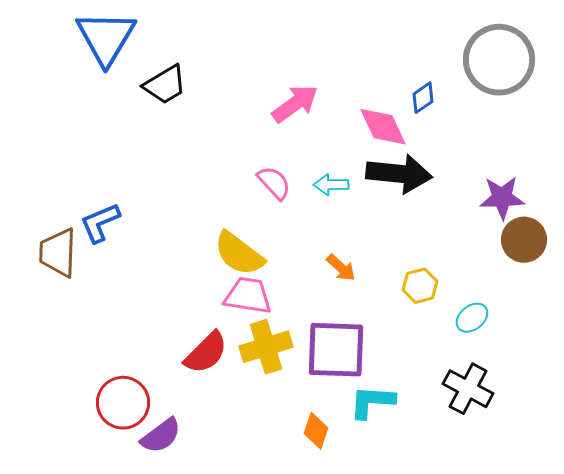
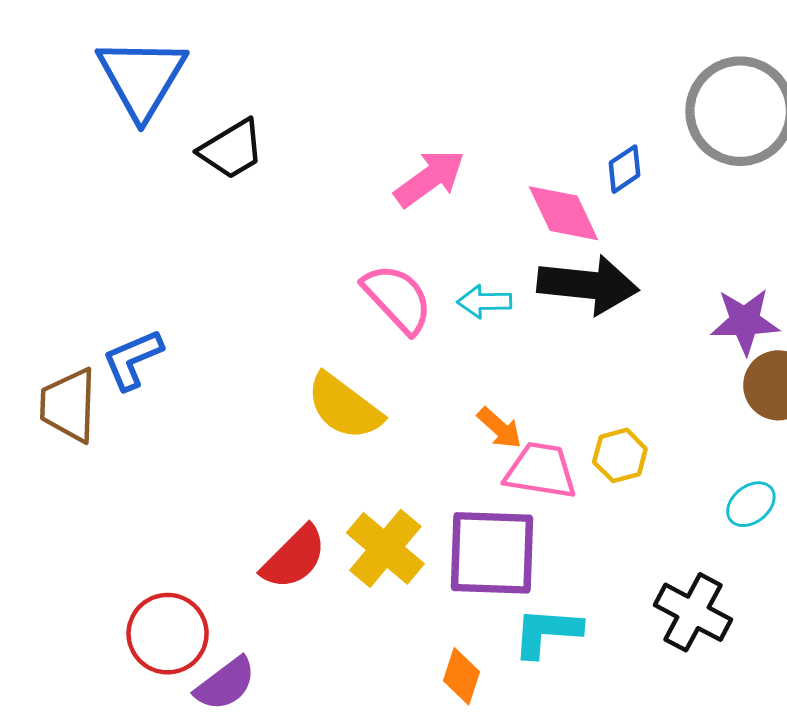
pink semicircle: (274, 183) -> (398, 299), size x1.4
pink trapezoid: (248, 296) -> (541, 471), moved
cyan ellipse: (472, 318) -> (751, 504), moved
yellow cross: (266, 347) -> (385, 548), turned -33

